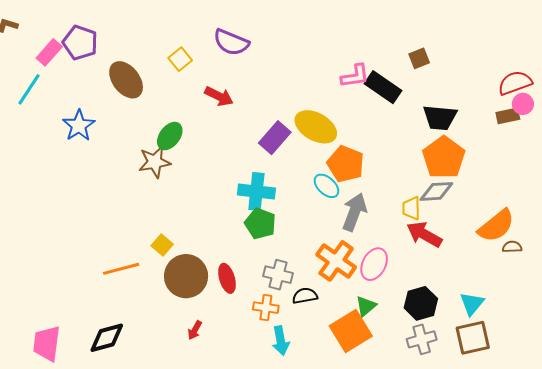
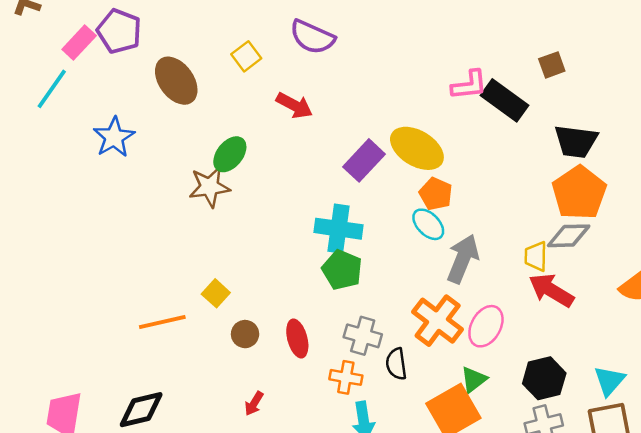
orange pentagon: (346, 164) -> (436, 194), moved, size x0.7
brown circle: (186, 276) -> (245, 334), size x0.5
black semicircle: (305, 296) -> (396, 364), turned -90

